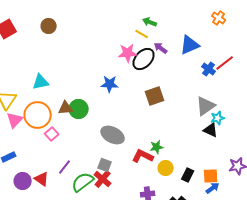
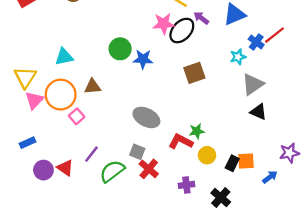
green circle: (79, 109) -> (120, 49), moved
cyan star: (218, 118) -> (238, 57), moved
orange square: (211, 176) -> (246, 161), moved
red cross: (103, 179) -> (149, 169), moved
blue arrow: (213, 188) -> (270, 177), moved

